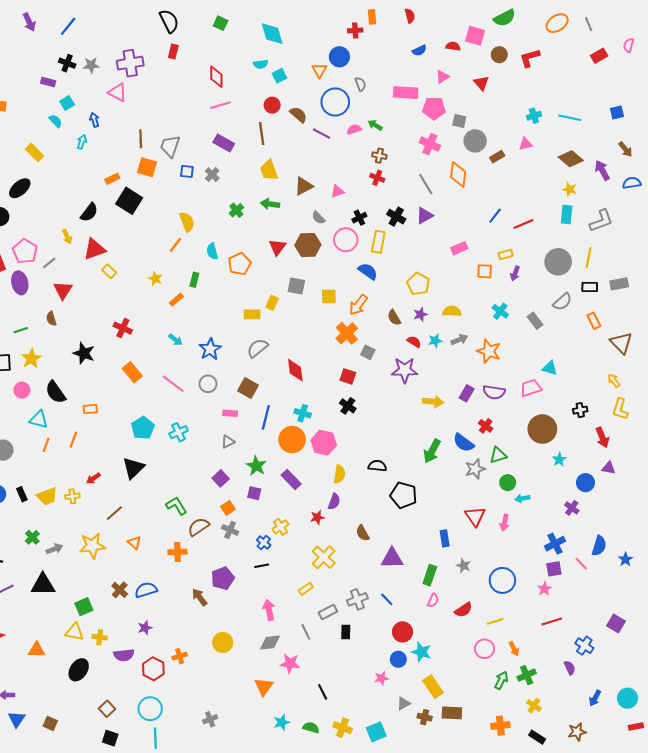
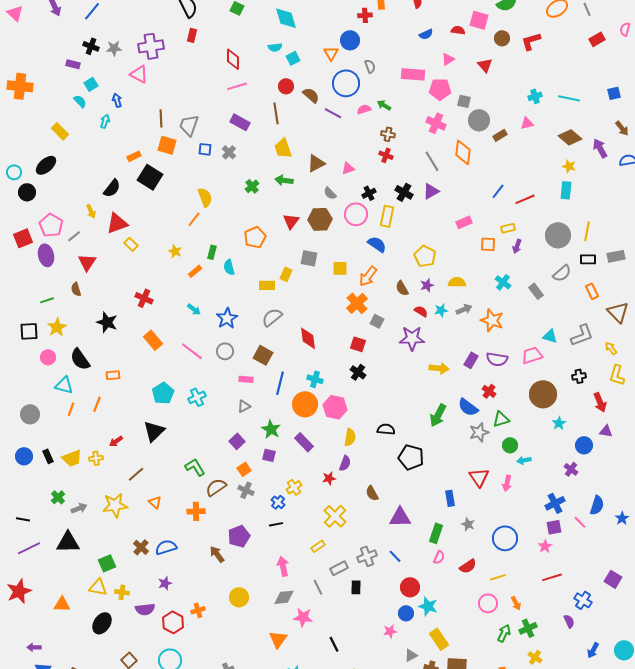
gray L-shape: (601, 221) -> (582, 335), moved
cyan semicircle: (212, 251) -> (229, 267), moved

